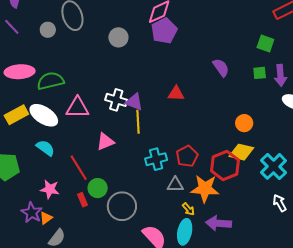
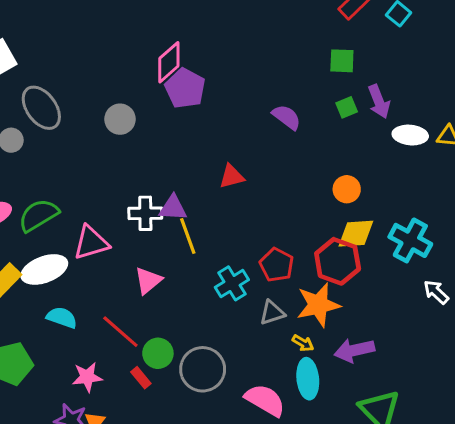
white ellipse: (44, 115) -> (44, 269), turned -36

